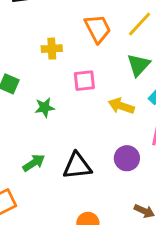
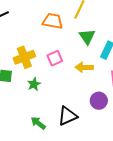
orange trapezoid: (98, 29) -> (53, 21), turned -35
yellow cross: (52, 49) -> (24, 57), moved, size x1.5
green arrow: (34, 163) -> (38, 123), turned -91

